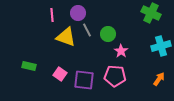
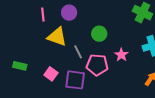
gray line: (87, 30) -> (78, 52), moved
pink star: (121, 51) -> (121, 55), moved
pink pentagon: (115, 76) -> (97, 65), moved

